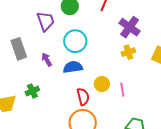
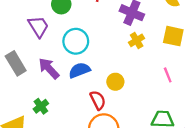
purple arrow: (47, 60) -> (49, 68), size x1.5
pink line: (122, 90) -> (168, 75), moved

